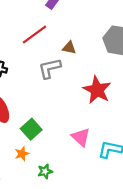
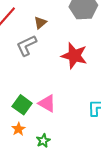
brown triangle: (69, 48) -> (40, 23), turned -40
pink triangle: (81, 137) -> (47, 103), moved

